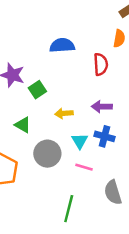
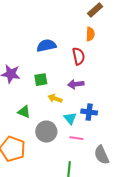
green square: (37, 90) -> (41, 80), moved, turned 32
purple arrow: (102, 107) -> (76, 84), moved
yellow arrow: (64, 113) -> (55, 98), turned 32

